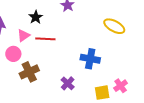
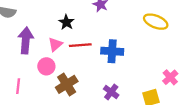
blue cross: (90, 59) -> (112, 51), moved
pink cross: (121, 86) -> (170, 77), moved

